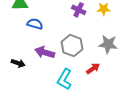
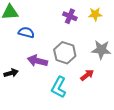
black arrow: (18, 63) -> (11, 73), turned -32

